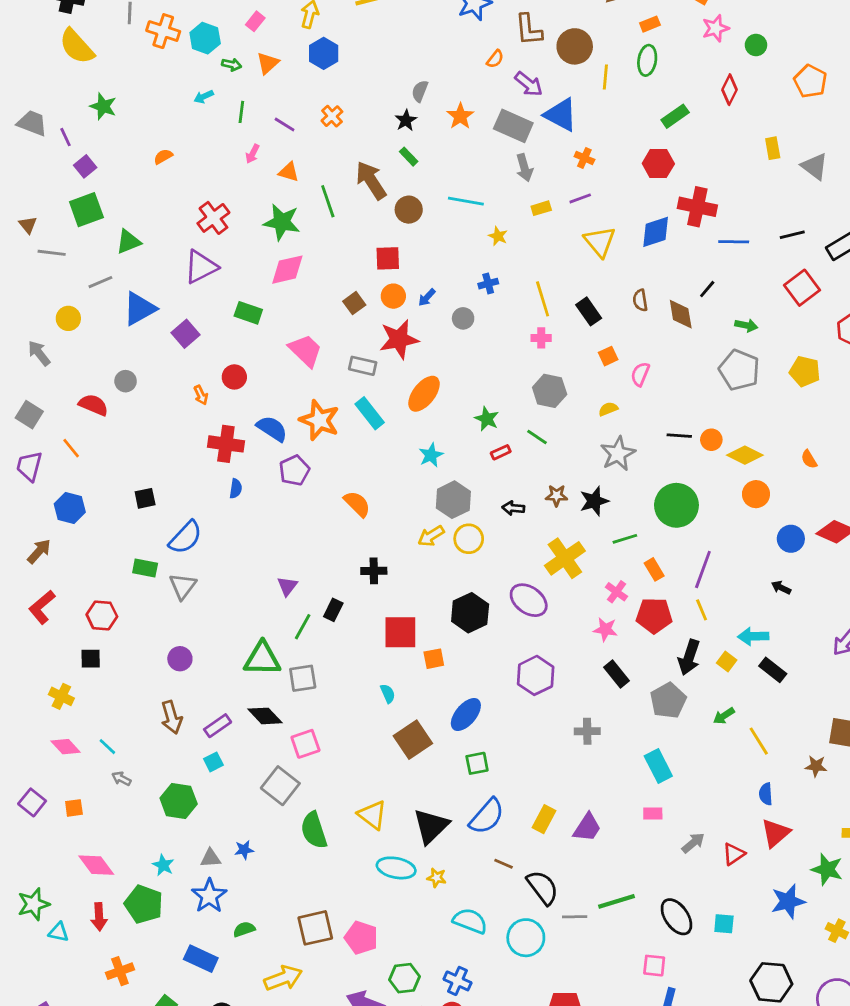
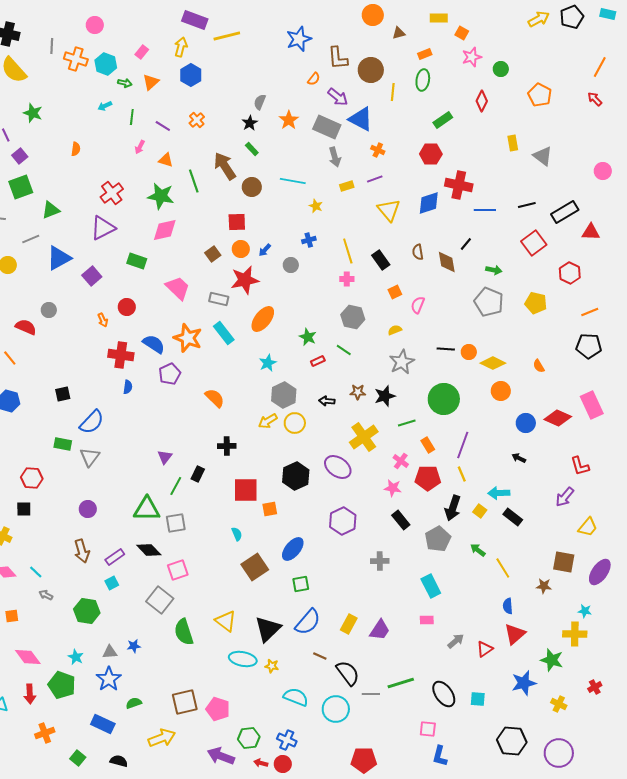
orange semicircle: (163, 157) -> (76, 149), turned 128
green arrow: (724, 716) -> (478, 550), turned 70

